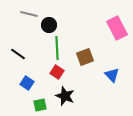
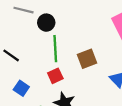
red square: (57, 72) -> (55, 76), turned 32

